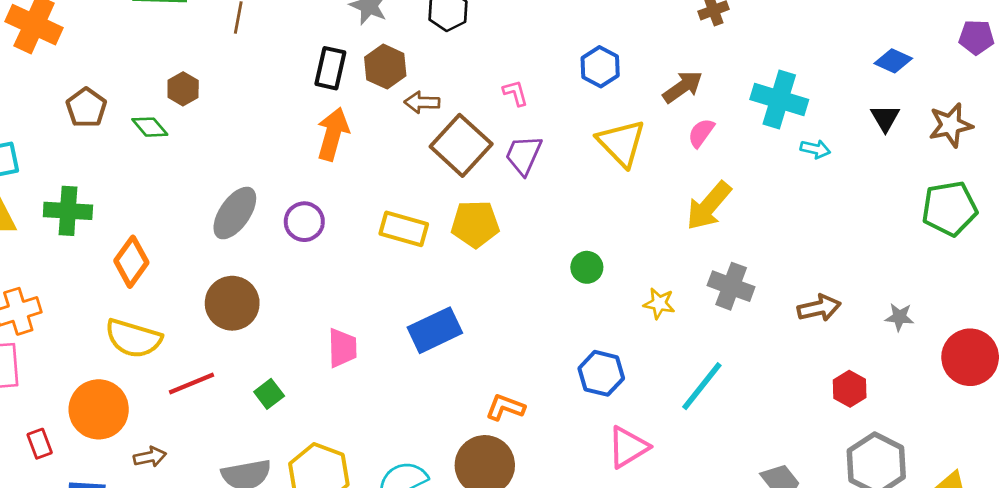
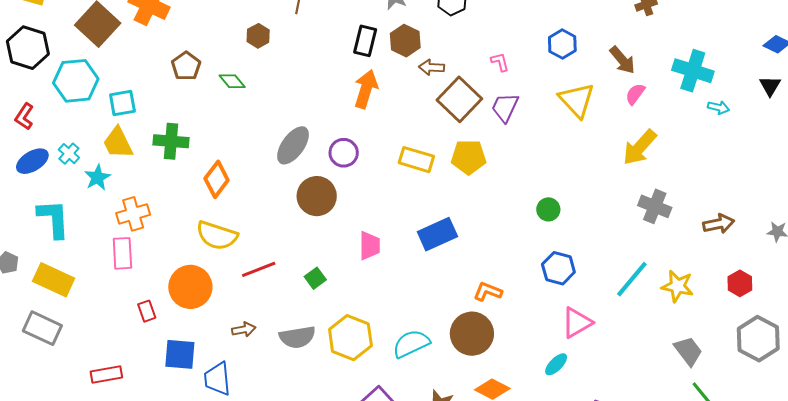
brown arrow: (683, 87) -> (622, 60), turned 84
brown hexagon: (183, 89) -> (258, 36), moved
green circle: (587, 267) -> (548, 209), moved
brown circle: (232, 303) -> (317, 196), moved
yellow star: (659, 303) -> (678, 286), moved, size x1.4
brown arrow: (150, 457) -> (244, 330), moved

